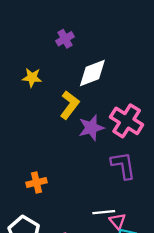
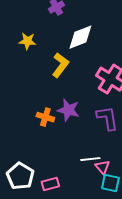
purple star: (91, 128) -> (68, 110), moved, turned 30
orange cross: (36, 182) -> (45, 117), moved, turned 30

